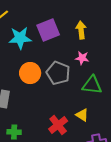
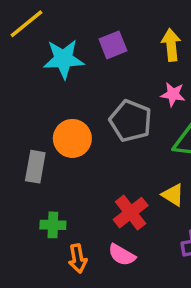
purple square: (48, 30) -> (113, 45), size x0.7
orange circle: (30, 73) -> (72, 138), moved

